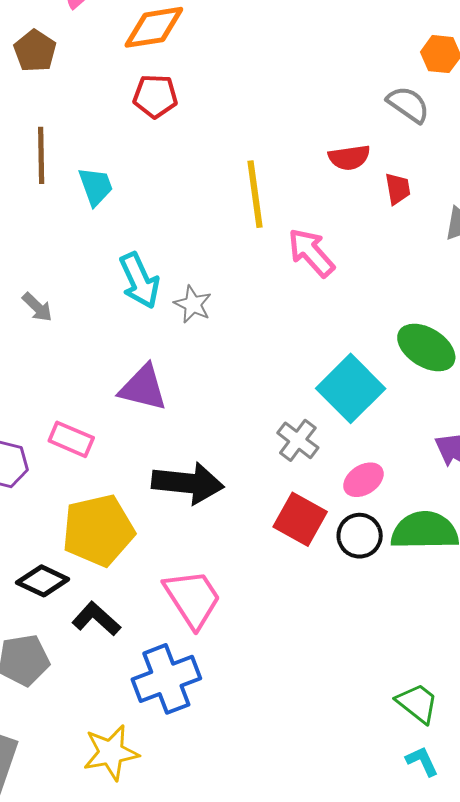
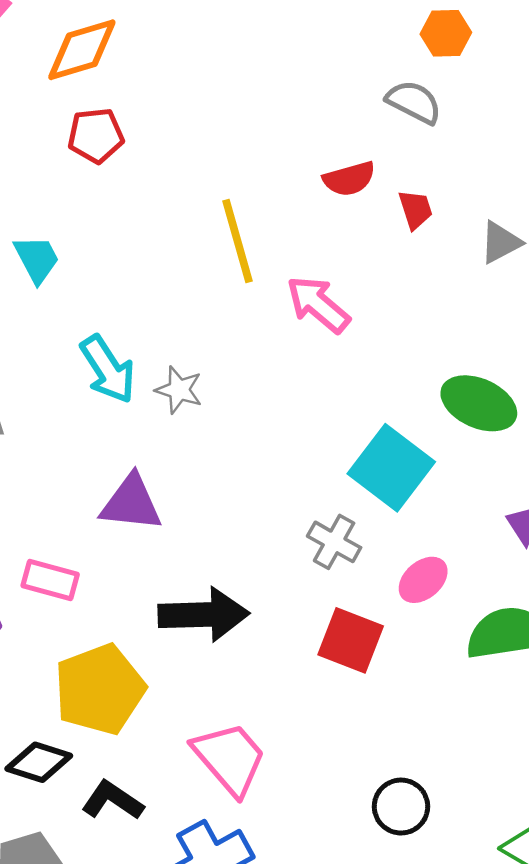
black circle: (360, 536) -> (401, 807), moved

